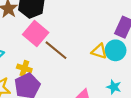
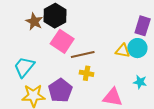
brown line: (56, 50) -> (83, 54), turned -45
yellow cross: (24, 68) -> (87, 73), moved

